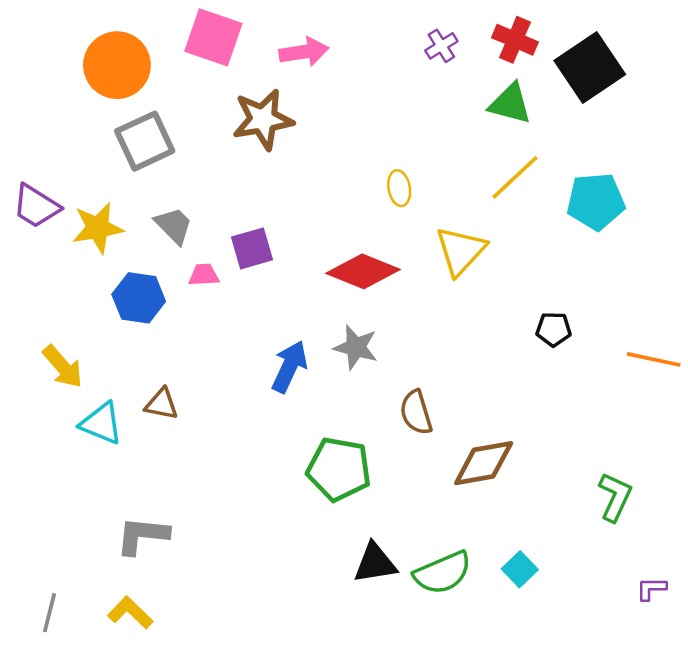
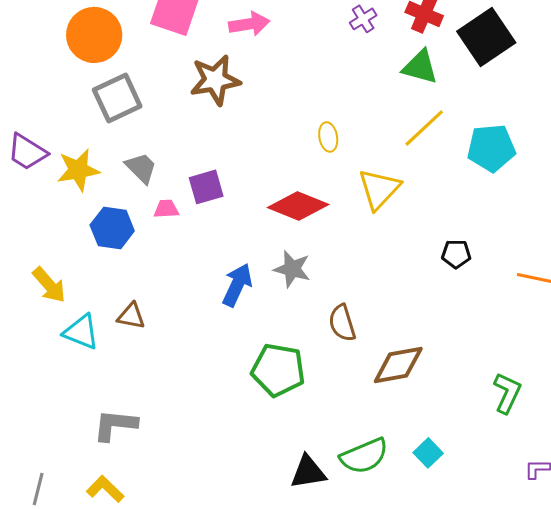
black triangle: (375, 563) -> (308, 472), moved

